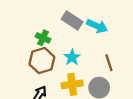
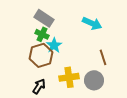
gray rectangle: (72, 21) -> (44, 18), moved
cyan star: (72, 57) -> (54, 45), moved

